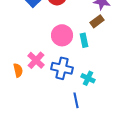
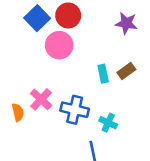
brown rectangle: (97, 21) -> (126, 71), moved
pink circle: (62, 35) -> (59, 45), moved

